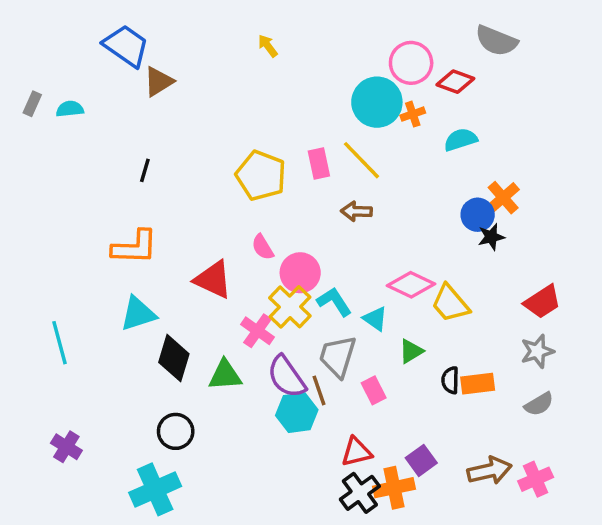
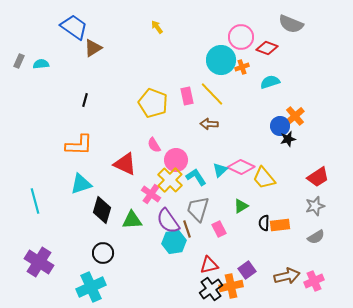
cyan triangle: (375, 319) -> (220, 170), moved, turned 42
purple cross: (66, 447) -> (39, 262), size x1.6

